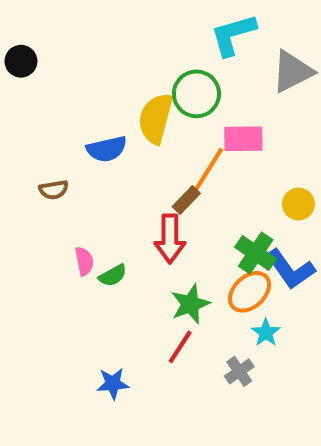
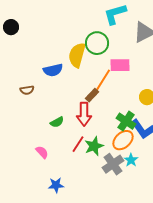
pink semicircle: (84, 261) -> (42, 152), moved, turned -32
green semicircle: (113, 275) -> (57, 122), moved
red line: (180, 347) -> (78, 144), moved
gray cross: (239, 371) -> (113, 164), moved, size x1.5

